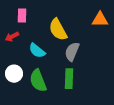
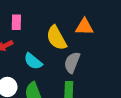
orange triangle: (100, 20) -> (84, 27), moved

